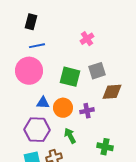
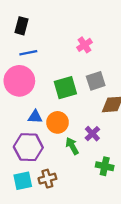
green square: (70, 77) -> (65, 88), turned -30
purple cross: (87, 111) -> (92, 134), moved, turned -32
green arrow: (70, 136) -> (72, 146), moved

